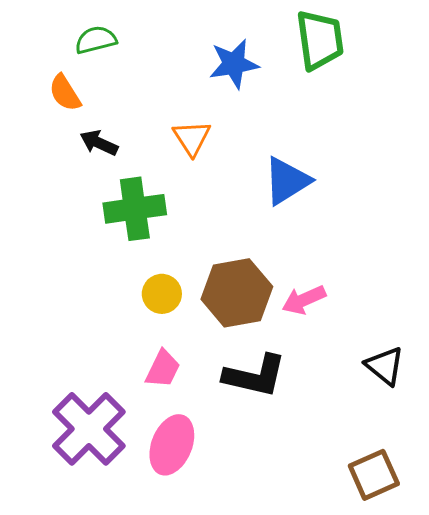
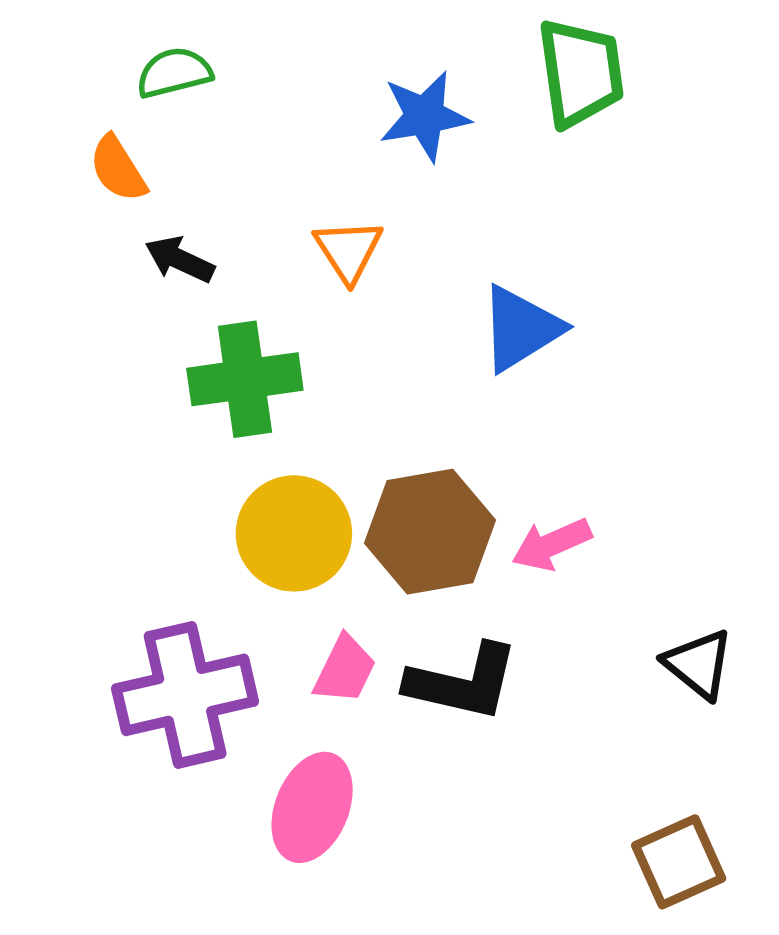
yellow circle: (162, 294) -> (294, 533), size x1.6
pink trapezoid: (163, 369) -> (345, 670), moved
purple cross: (89, 429) -> (185, 695), moved, turned 32

